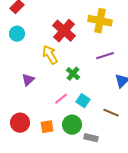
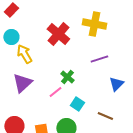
yellow arrow: (50, 55) -> (24, 54), moved
purple triangle: (28, 80) -> (22, 83), size x1.5
pink line: (61, 99) -> (55, 92), moved

